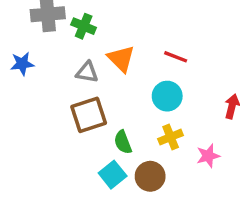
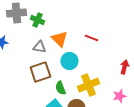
cyan circle: (167, 96) -> (69, 61), moved
yellow cross: (171, 137) -> (88, 85), size x1.5
pink star: (208, 156) -> (119, 96), moved

